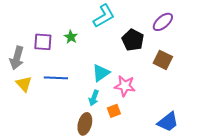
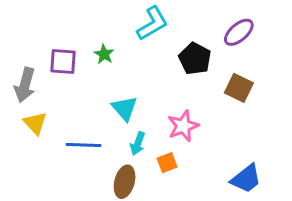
cyan triangle: (101, 73) -> (125, 108), moved, turned -36
blue line: (56, 78) -> (84, 145), moved
pink star: (125, 86) -> (183, 126), turned -30

